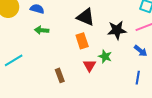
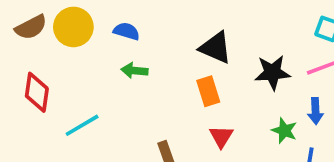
blue arrow: (141, 51) -> (315, 111), turned 48
green star: (105, 56) -> (284, 131), moved

